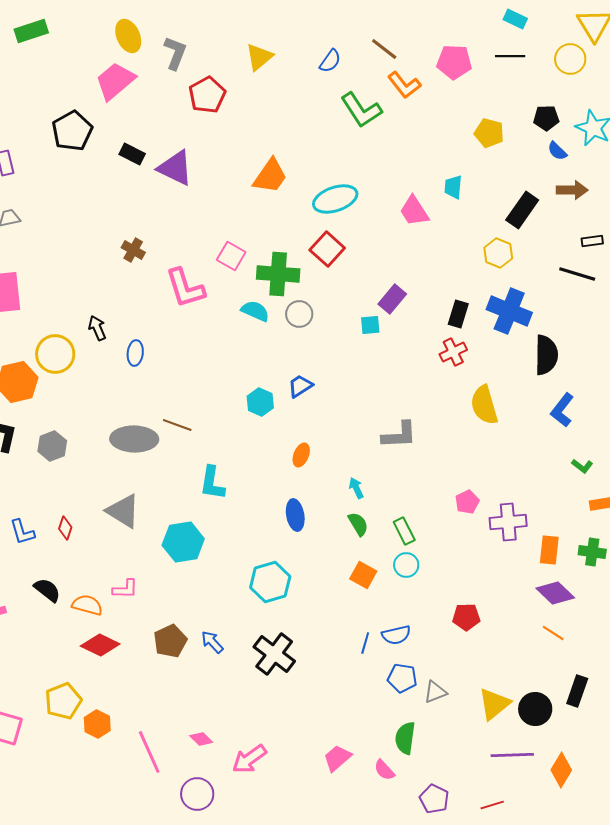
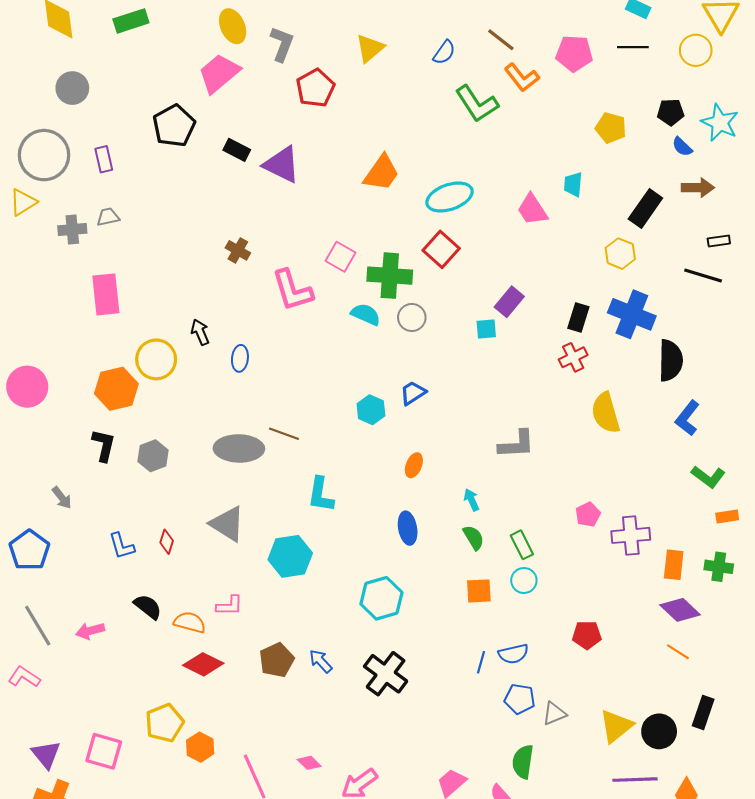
green L-shape: (582, 466) -> (708, 477), size x1.5
orange square: (363, 575) -> (479, 591), turned -32

